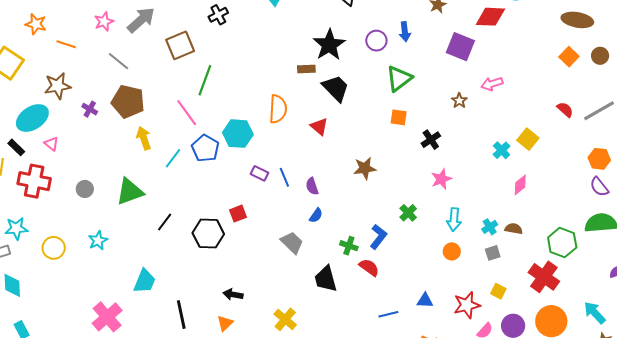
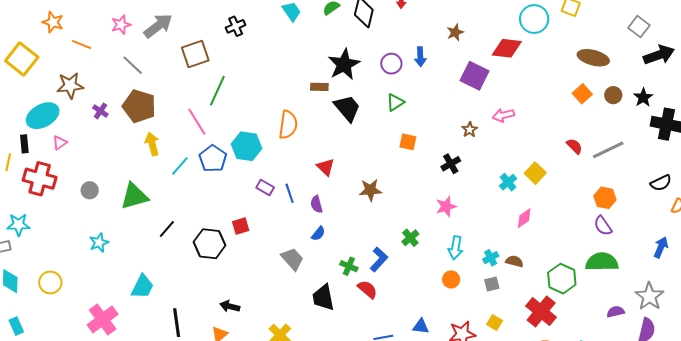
green triangle: (399, 78) -> (395, 102), moved, size x0.7
red triangle: (319, 127) -> (326, 167), moved
black cross: (431, 140) -> (451, 164), moved
pink triangle: (51, 144) -> (60, 143), turned 42
black rectangle: (16, 147) -> (24, 144), turned 36
yellow circle: (54, 248) -> (50, 283), moved

